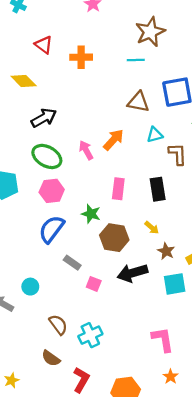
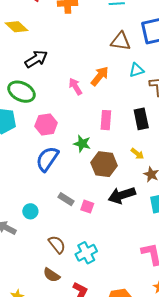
green ellipse: (47, 156) -> (21, 92), moved
gray rectangle: (72, 263) -> (66, 199), moved

